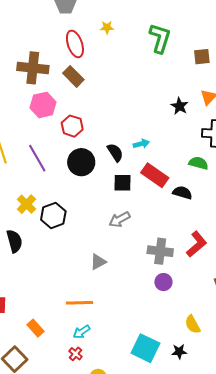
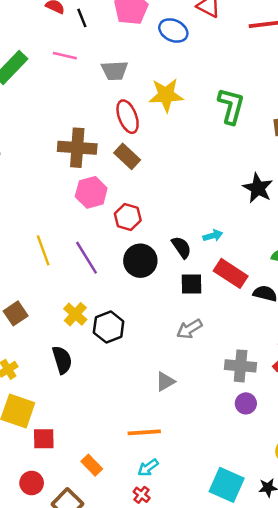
yellow star: (107, 27) -> (166, 95), size x2.0
black star: (179, 106) -> (258, 188), size x1.4

